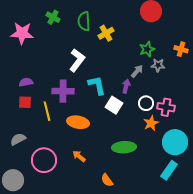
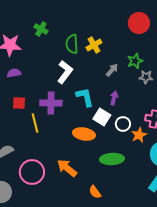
green semicircle: (84, 21) -> (72, 44), moved
gray arrow: (137, 71) -> (112, 70), moved
purple semicircle: (26, 82) -> (14, 73), moved
red square: (25, 102) -> (19, 103), moved
white circle: (146, 103) -> (123, 124), moved
orange ellipse: (78, 122) -> (84, 134), moved
orange arrow: (79, 156) -> (67, 168), size x1.5

